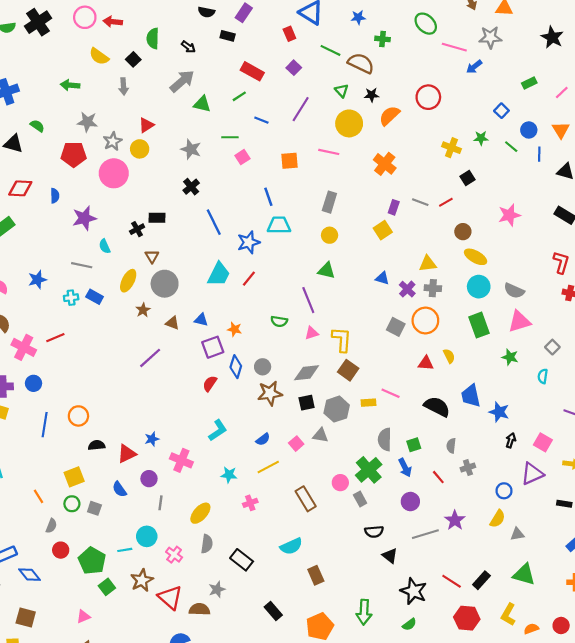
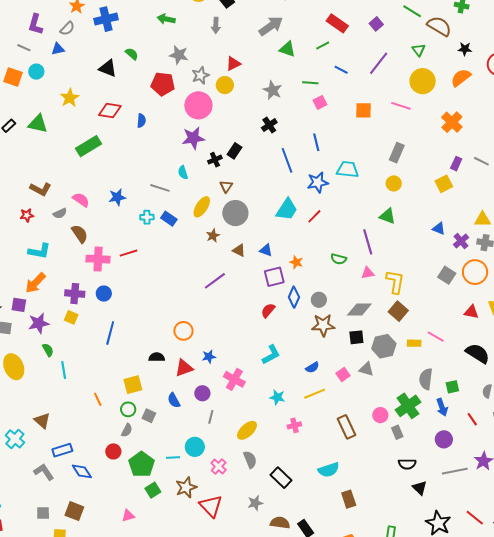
black star: (372, 95) -> (465, 49), moved
blue line: (268, 197) -> (316, 142), moved
purple star: (84, 218) -> (193, 138), moved
black rectangle: (157, 218) -> (235, 151), turned -63
pink cross: (24, 347) -> (98, 259), turned -30
orange circle: (78, 416) -> (183, 331), moved
gray semicircle: (51, 526) -> (127, 430), moved
gray semicircle: (207, 544) -> (250, 460), turned -36
brown semicircle: (199, 609) -> (280, 523), moved

